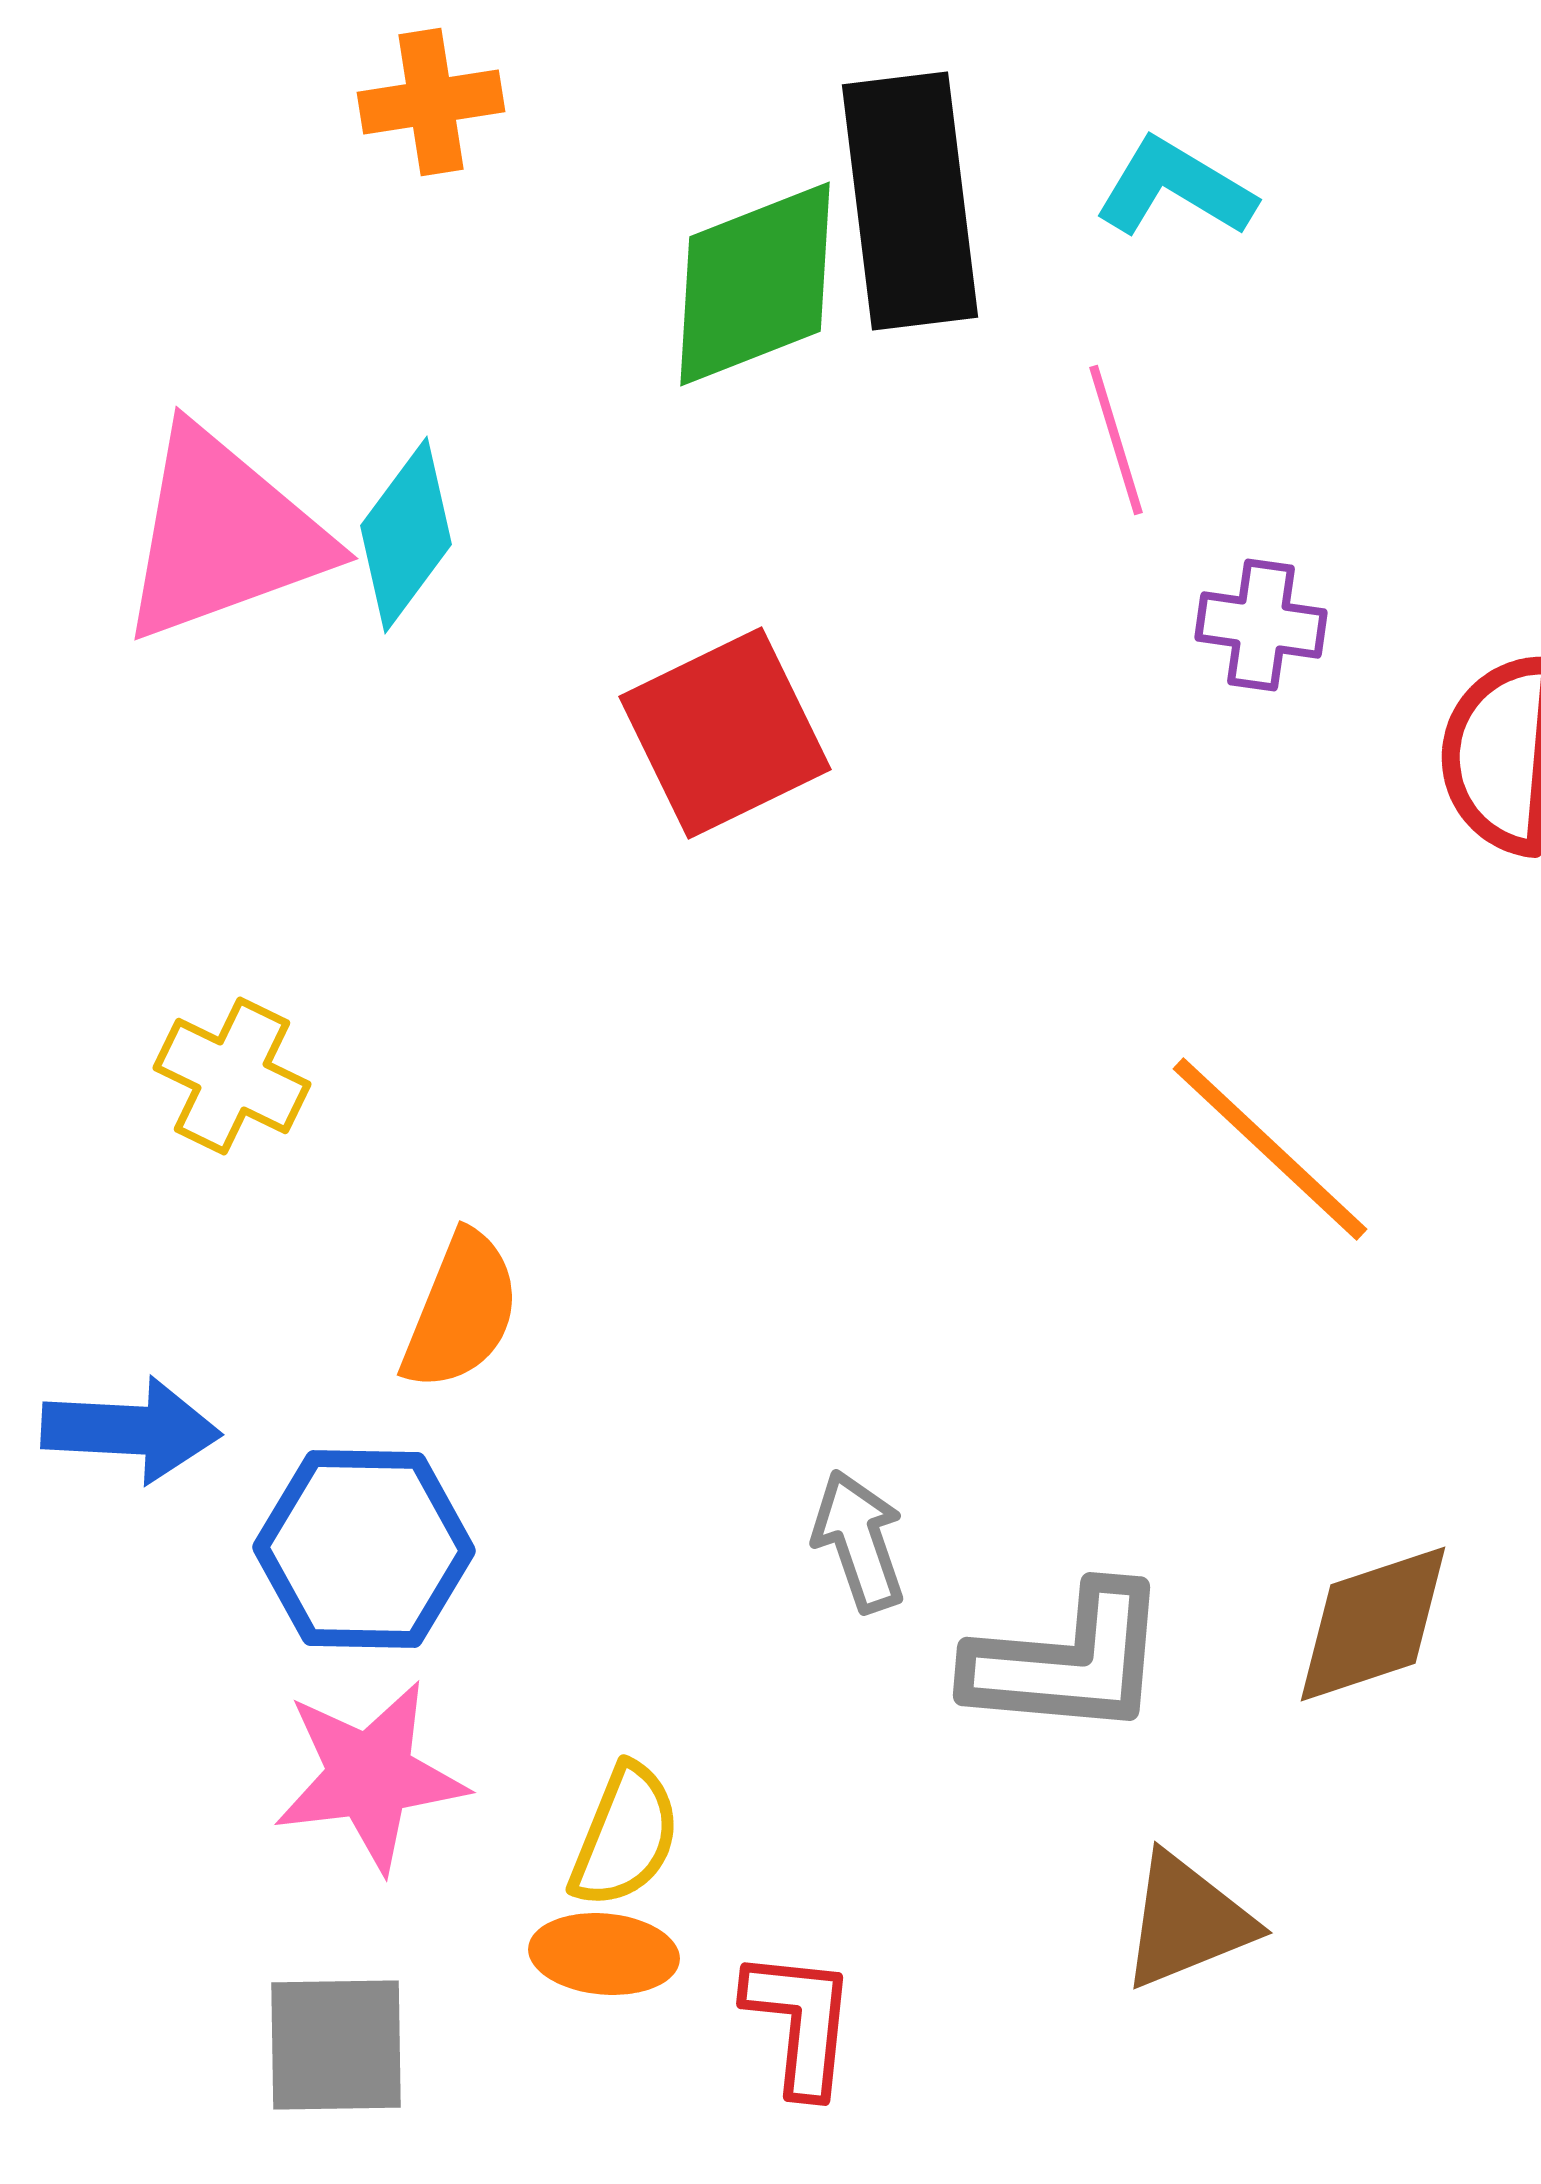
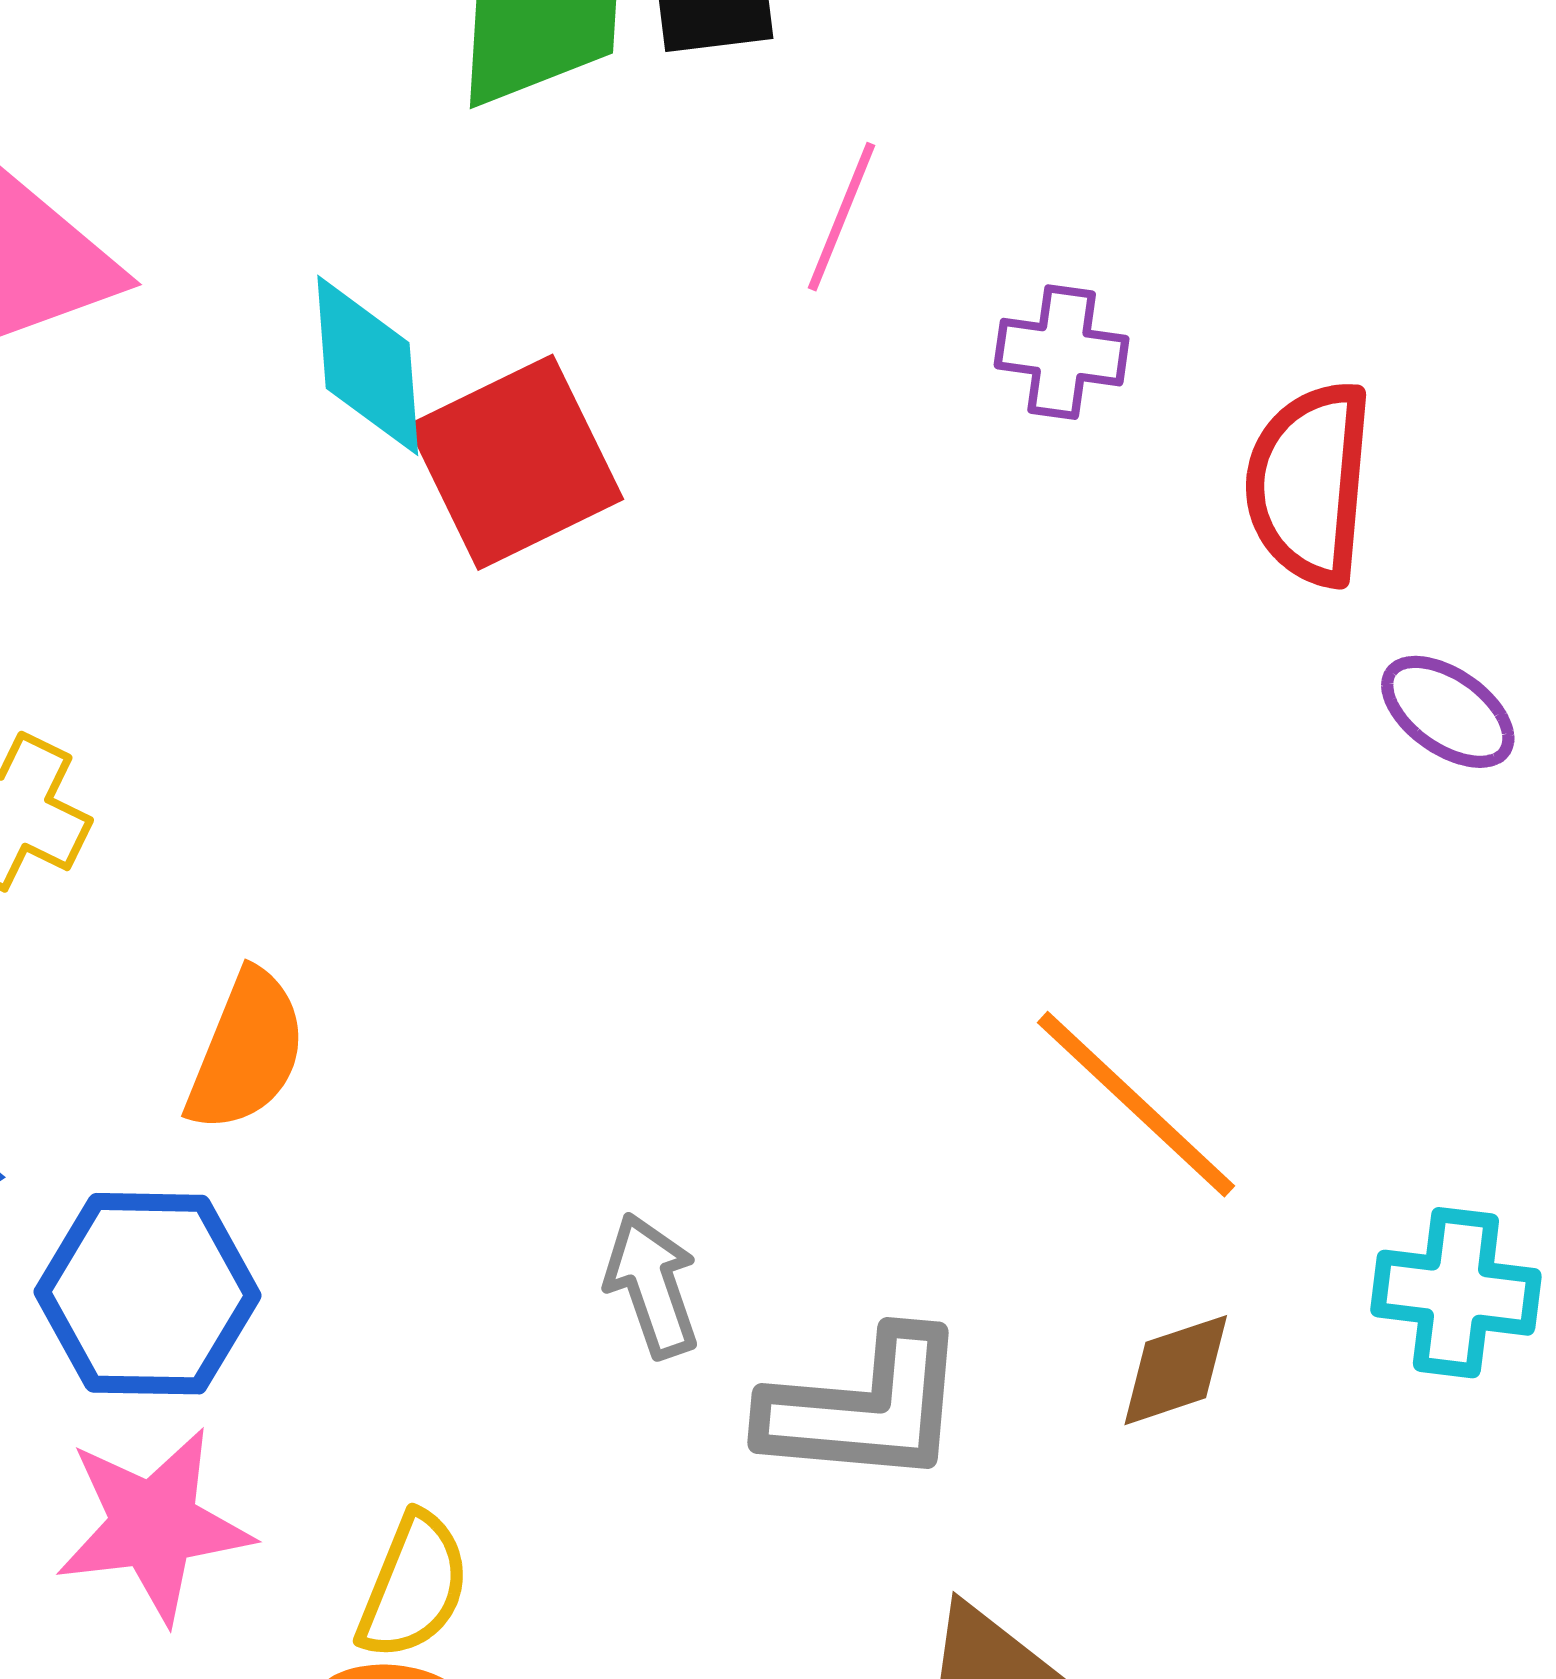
pink line: (1116, 440) -> (841, 217), moved, turned 39
cyan diamond: (406, 535) -> (368, 365), moved, turned -41
orange line: (1270, 1149) -> (1136, 1104), moved
brown diamond: (1373, 1624) -> (1176, 1370), size x0.7

